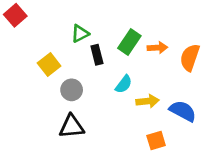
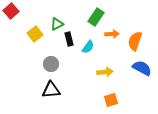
green rectangle: (129, 42) -> (96, 17), moved
yellow square: (49, 65) -> (35, 34), moved
cyan semicircle: (124, 84) -> (88, 47), moved
blue semicircle: (183, 111) -> (142, 68), moved

